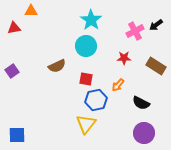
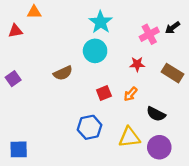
red square: (86, 79) -> (104, 93), moved, turned -32
blue hexagon: (96, 100) -> (90, 127), moved
yellow triangle: (86, 124) -> (129, 137), moved, turned 45

